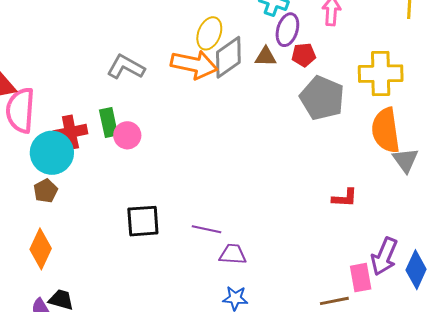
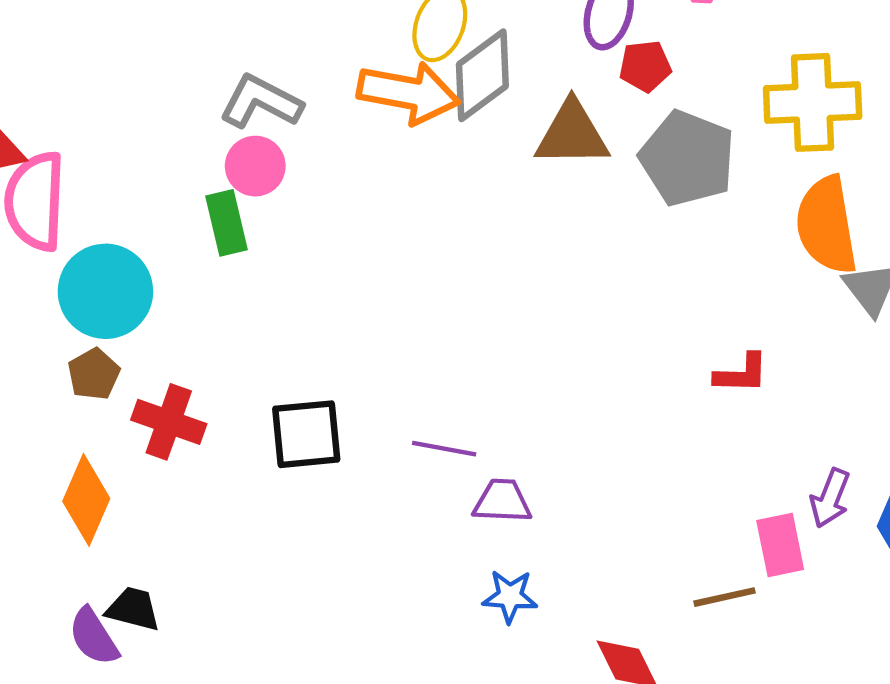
brown triangle: (266, 57) -> (572, 134), moved, size x1.6
red cross: (70, 132) -> (169, 422), moved, turned 32
pink circle: (127, 135) -> (255, 166), moved
purple arrow: (384, 256) -> (830, 498), size x0.7

